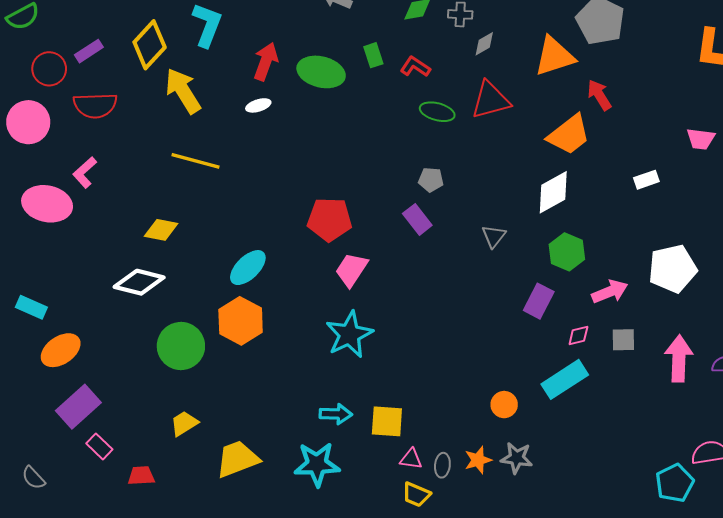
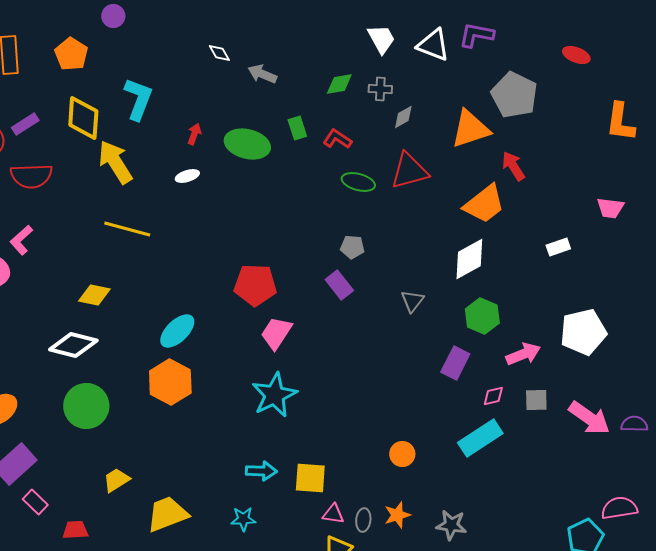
yellow diamond: (150, 45) -> (83, 118), turned -39
red arrow: (266, 62) -> (194, 134), size x0.6
green circle: (181, 346) -> (86, 406), moved
pink arrow: (679, 359) -> (589, 418), turned 123
orange circle: (504, 405) -> (402, 454), moved
gray star: (517, 458) -> (451, 525), moved
cyan star: (317, 464) -> (243, 519), size x0.6

